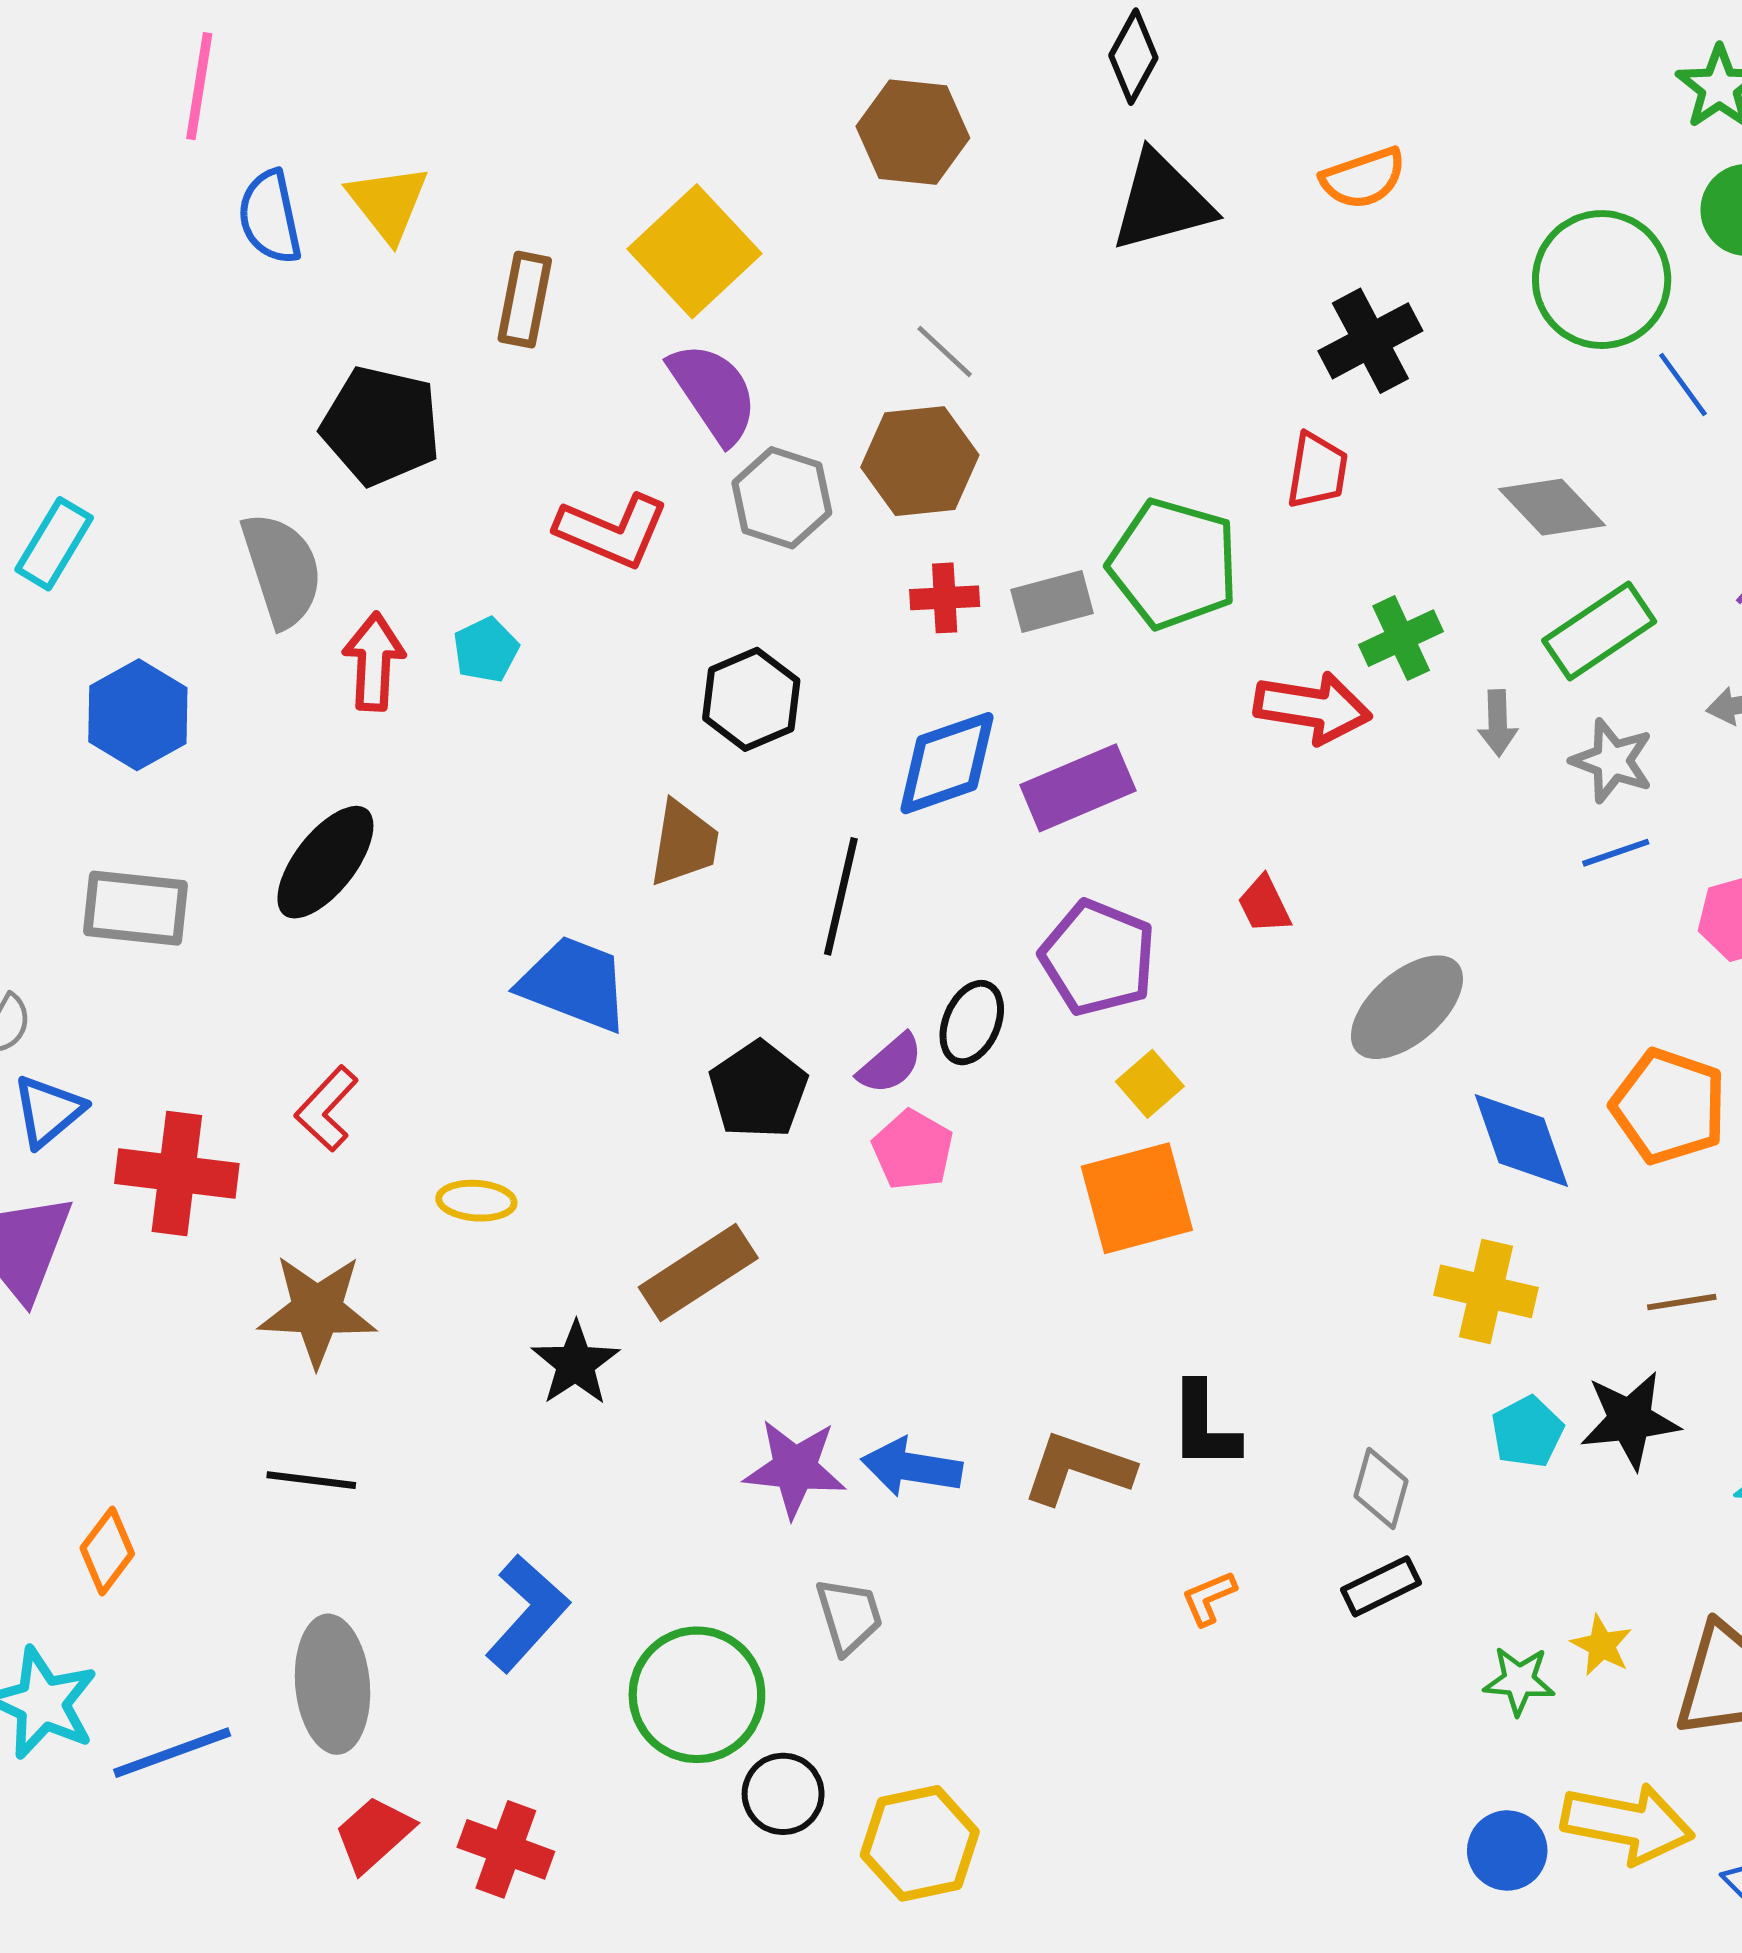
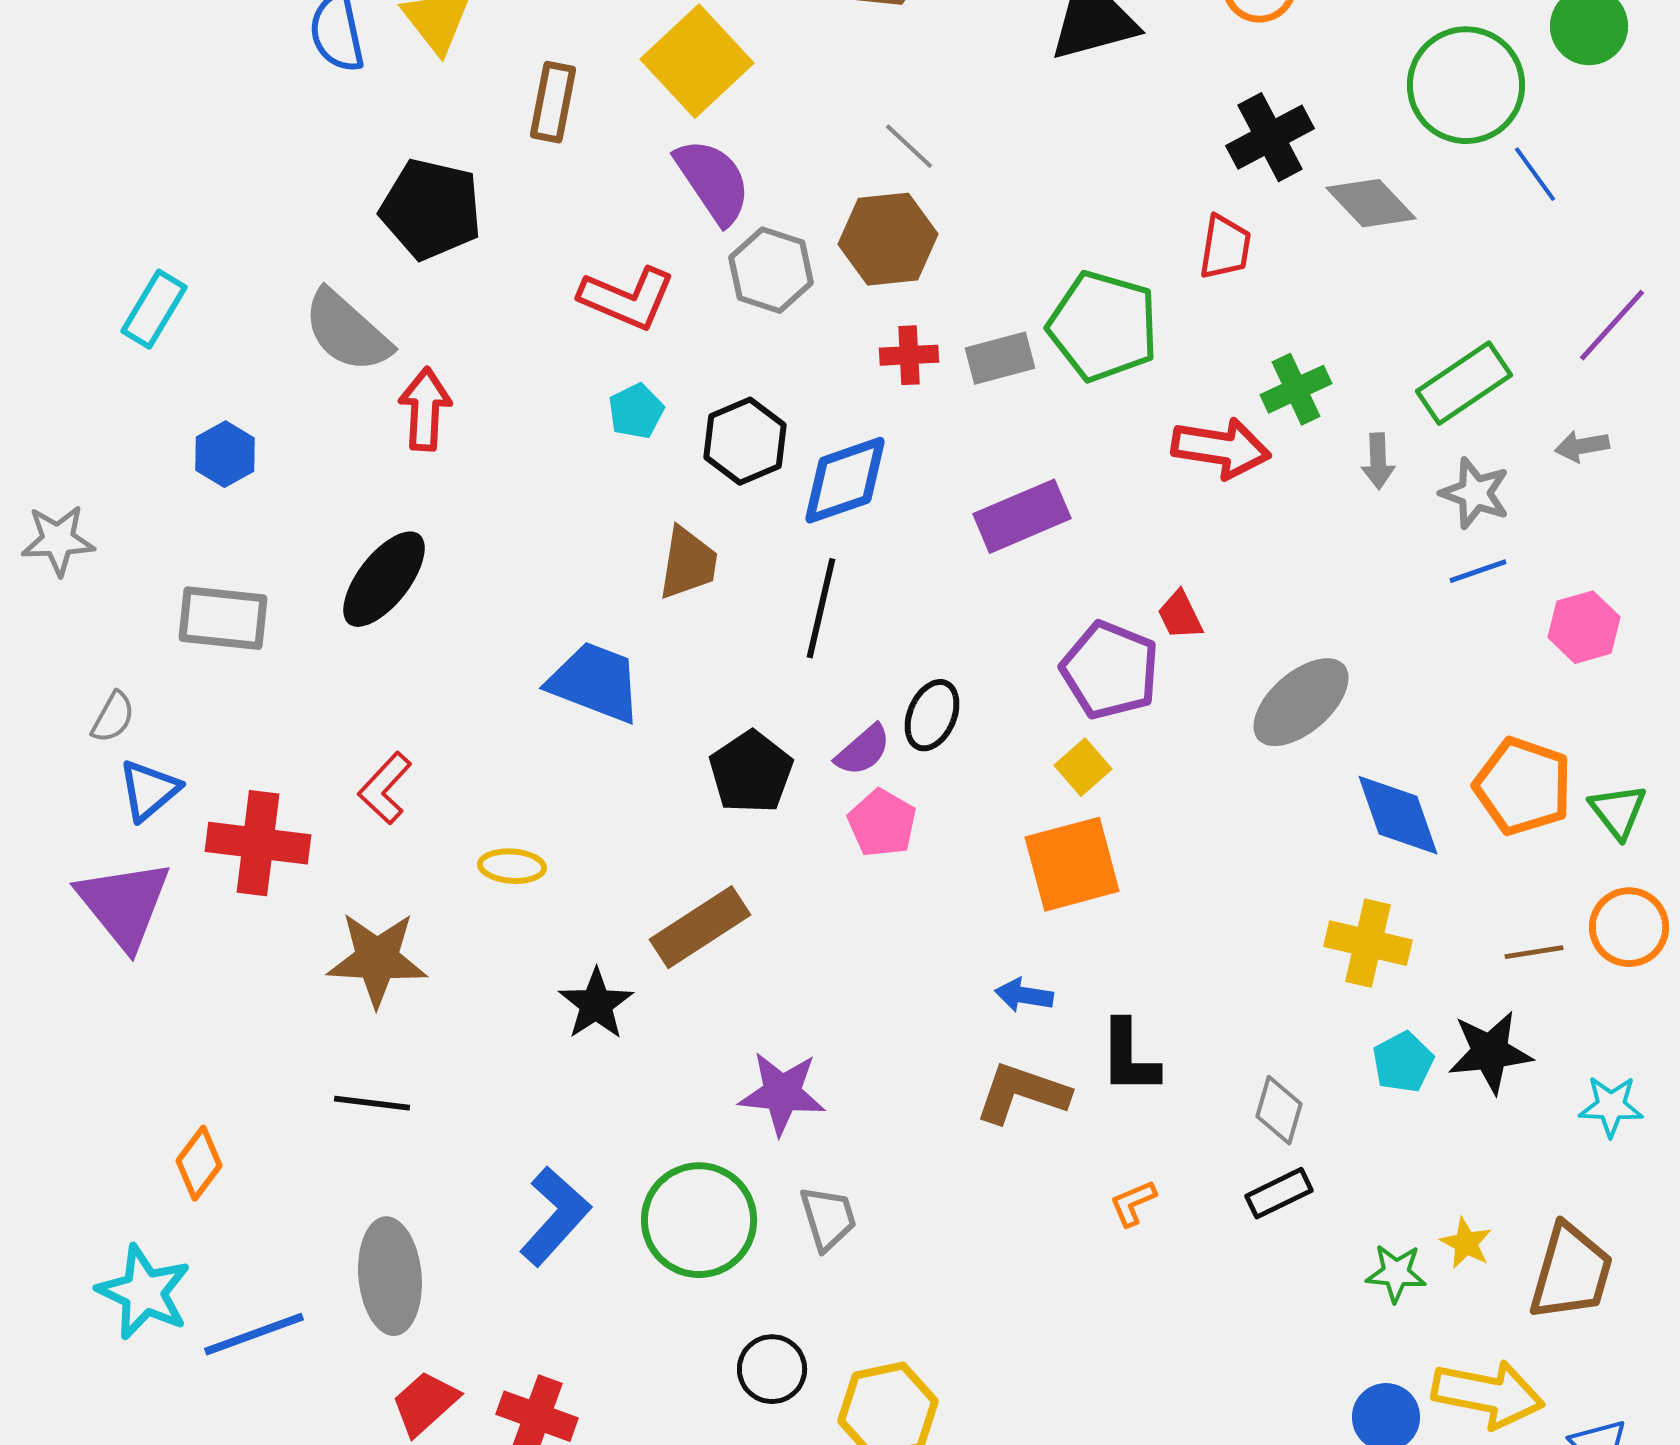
gray diamond: (1552, 507) -> (1371, 203), moved
gray semicircle: (282, 570) -> (347, 331), turned 150
cyan pentagon: (486, 650) -> (636, 411), moved
blue hexagon: (138, 715) -> (225, 454), size x0.7
blue diamond: (947, 763) -> (845, 480), moved
purple pentagon: (1098, 958) -> (1110, 670), moved
blue arrow: (912, 1467) -> (1024, 995), moved, size x0.7
green circle: (697, 1695) -> (699, 1220), moved

